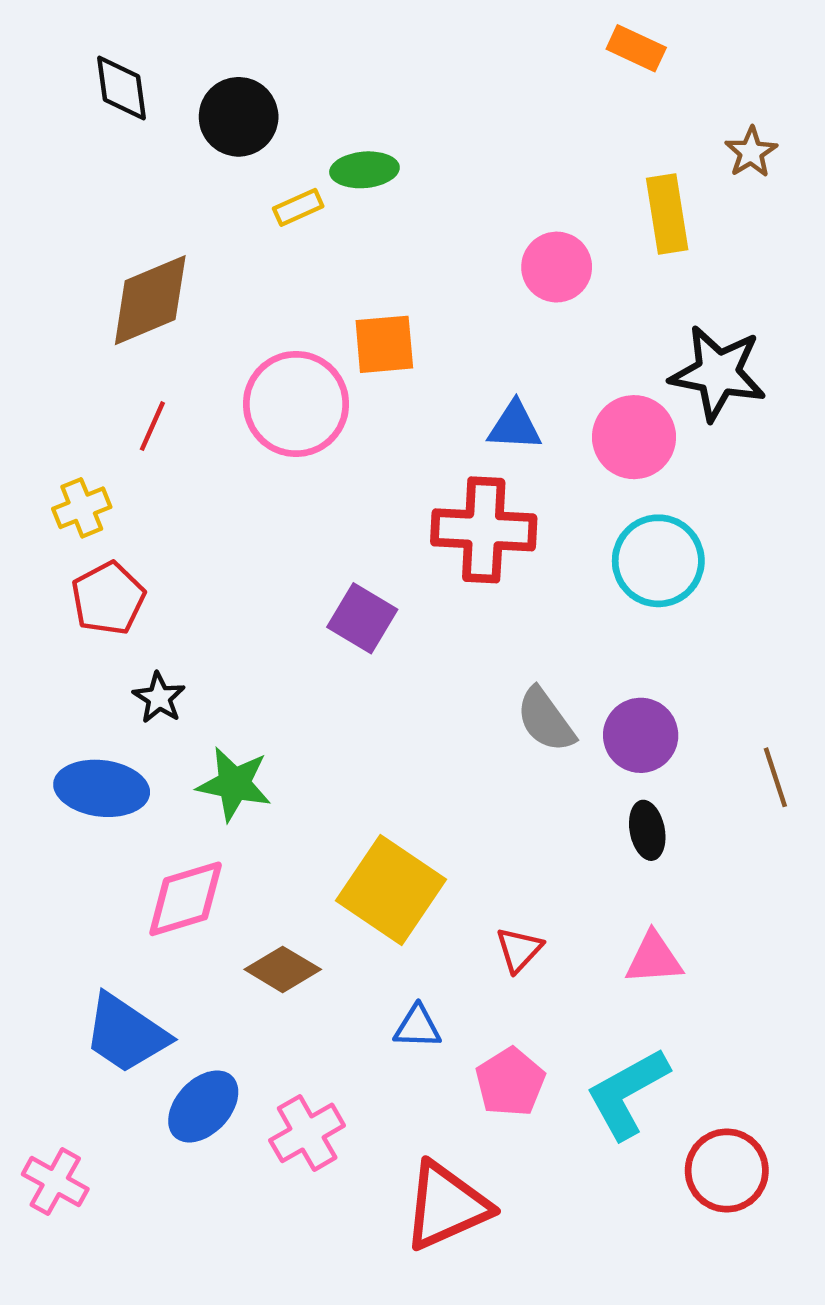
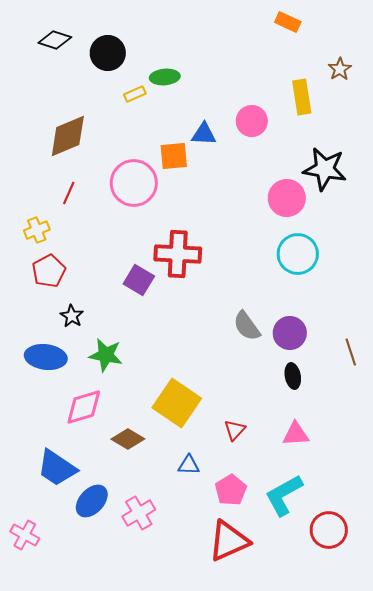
black diamond: (121, 88) -> (55, 40), turned -64
blue triangle: (515, 426) -> (204, 134), moved
red cross: (484, 530) -> (178, 254), moved
purple square: (362, 618) -> (139, 280), moved
red triangle: (446, 1206) -> (229, 541), moved

